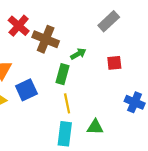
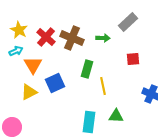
red cross: (19, 26) -> (46, 37), moved
green arrow: (78, 54) -> (103, 38), moved, turned 32
yellow line: (67, 103) -> (103, 86), moved

